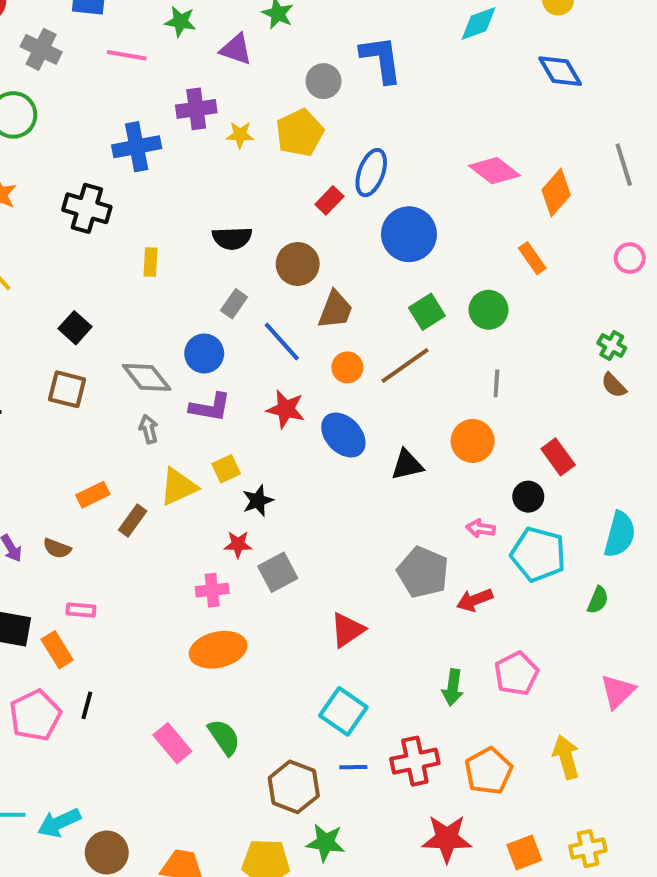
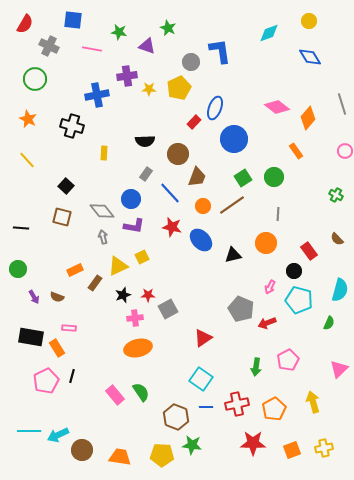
brown semicircle: (614, 385) -> (337, 239), moved
black star: (258, 501) -> (123, 295), moved
pink arrow: (481, 528) -> (270, 287), turned -72

